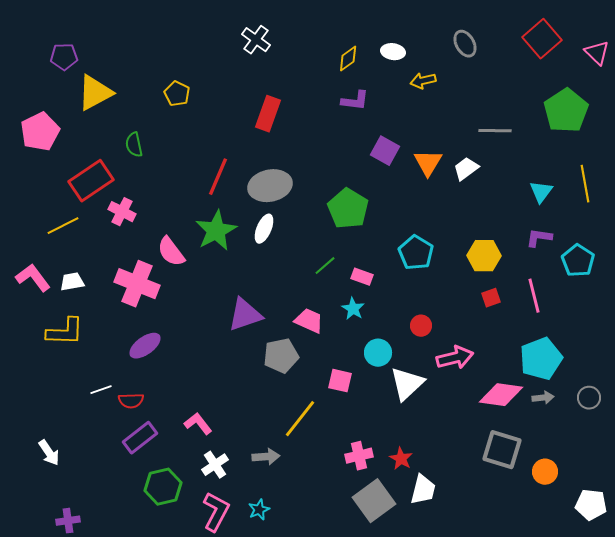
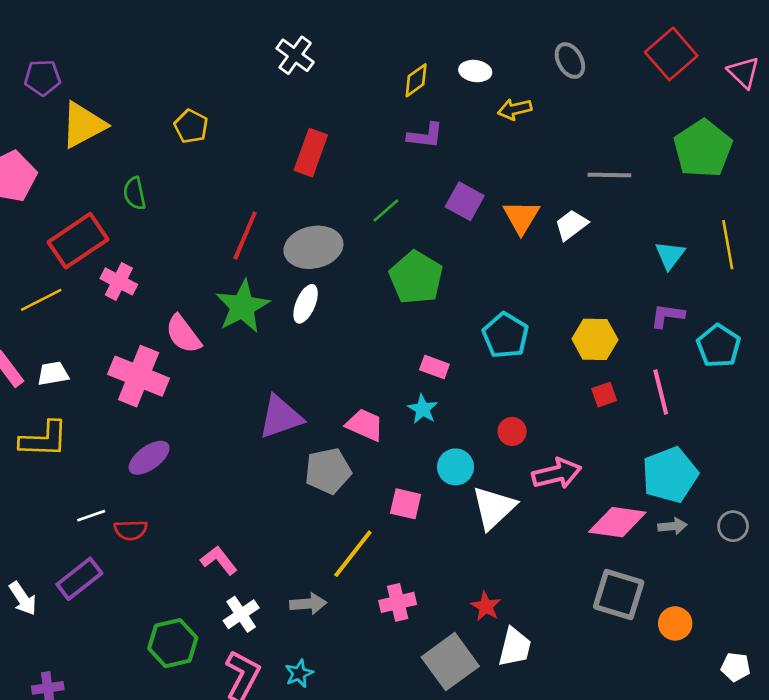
green line: (325, 266) -> (386, 210), moved
purple rectangle: (140, 438) -> (79, 579), moved
pink cross: (359, 456) -> (398, 602), moved
white pentagon: (591, 505) -> (736, 667), size x0.7

